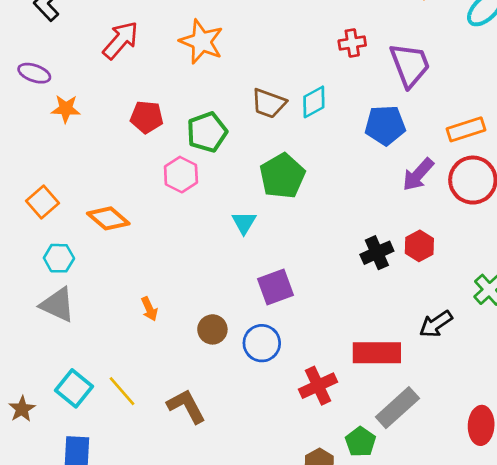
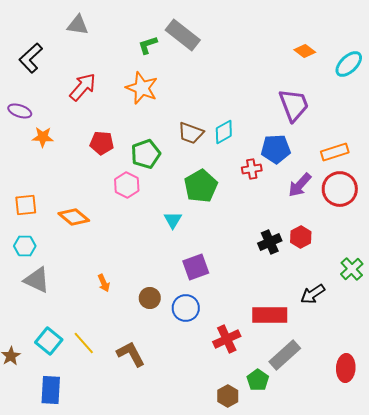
red cross: (352, 43) -> (252, 169), moved
orange square: (42, 202) -> (26, 205), turned 35
cyan hexagon: (59, 258) -> (25, 246), moved

